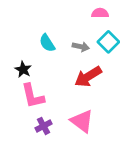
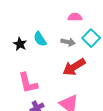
pink semicircle: (100, 13) -> (75, 17), moved
black star: (23, 69) -> (20, 44), moved

